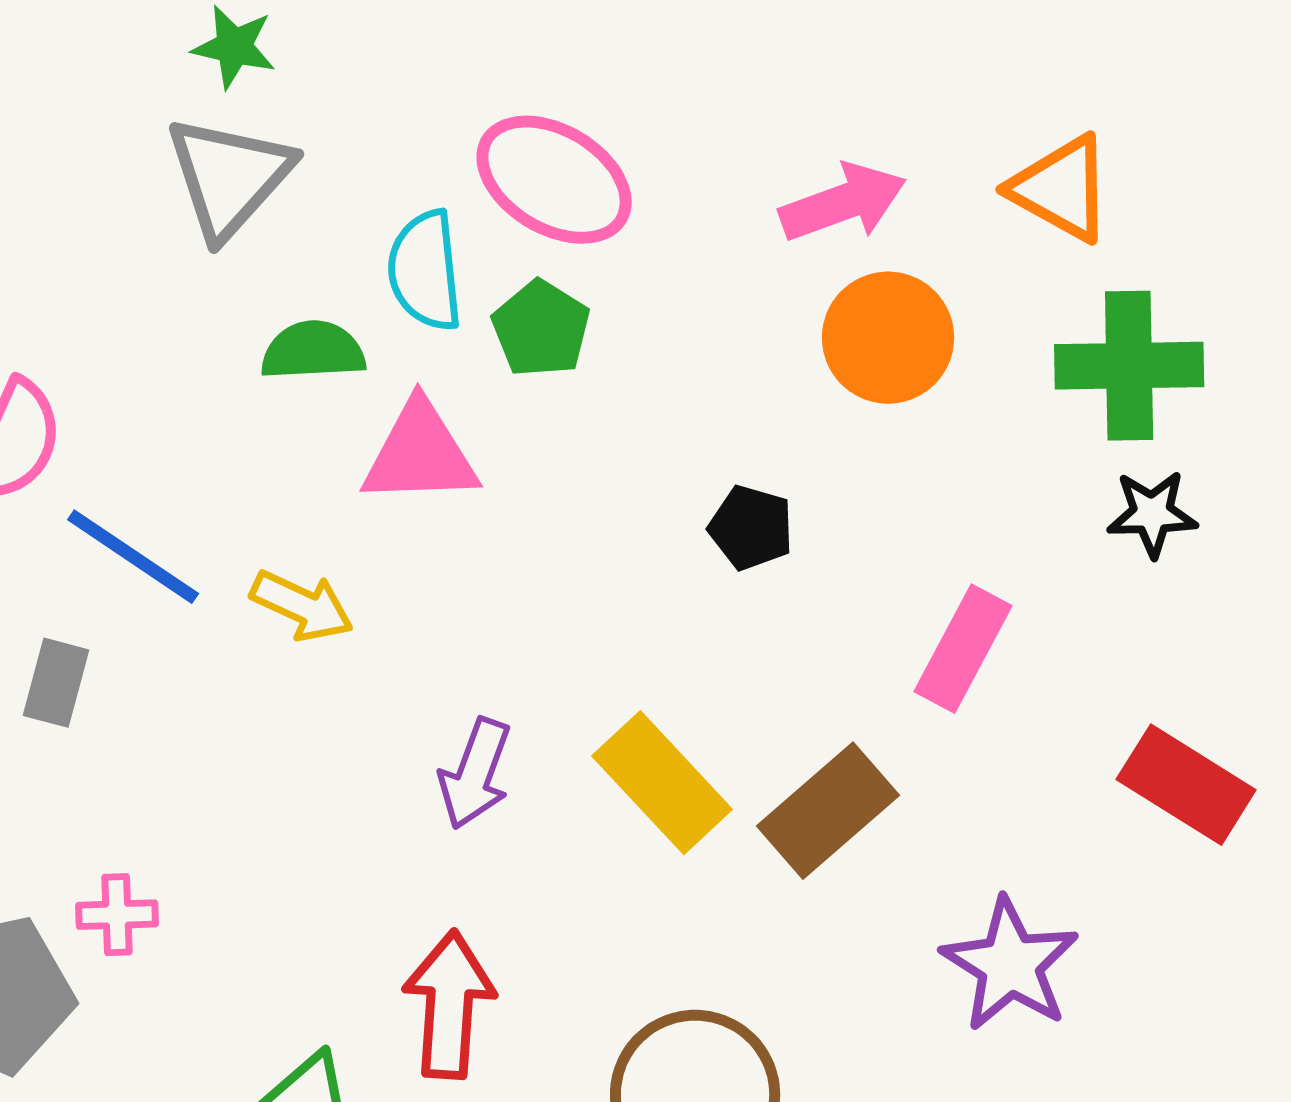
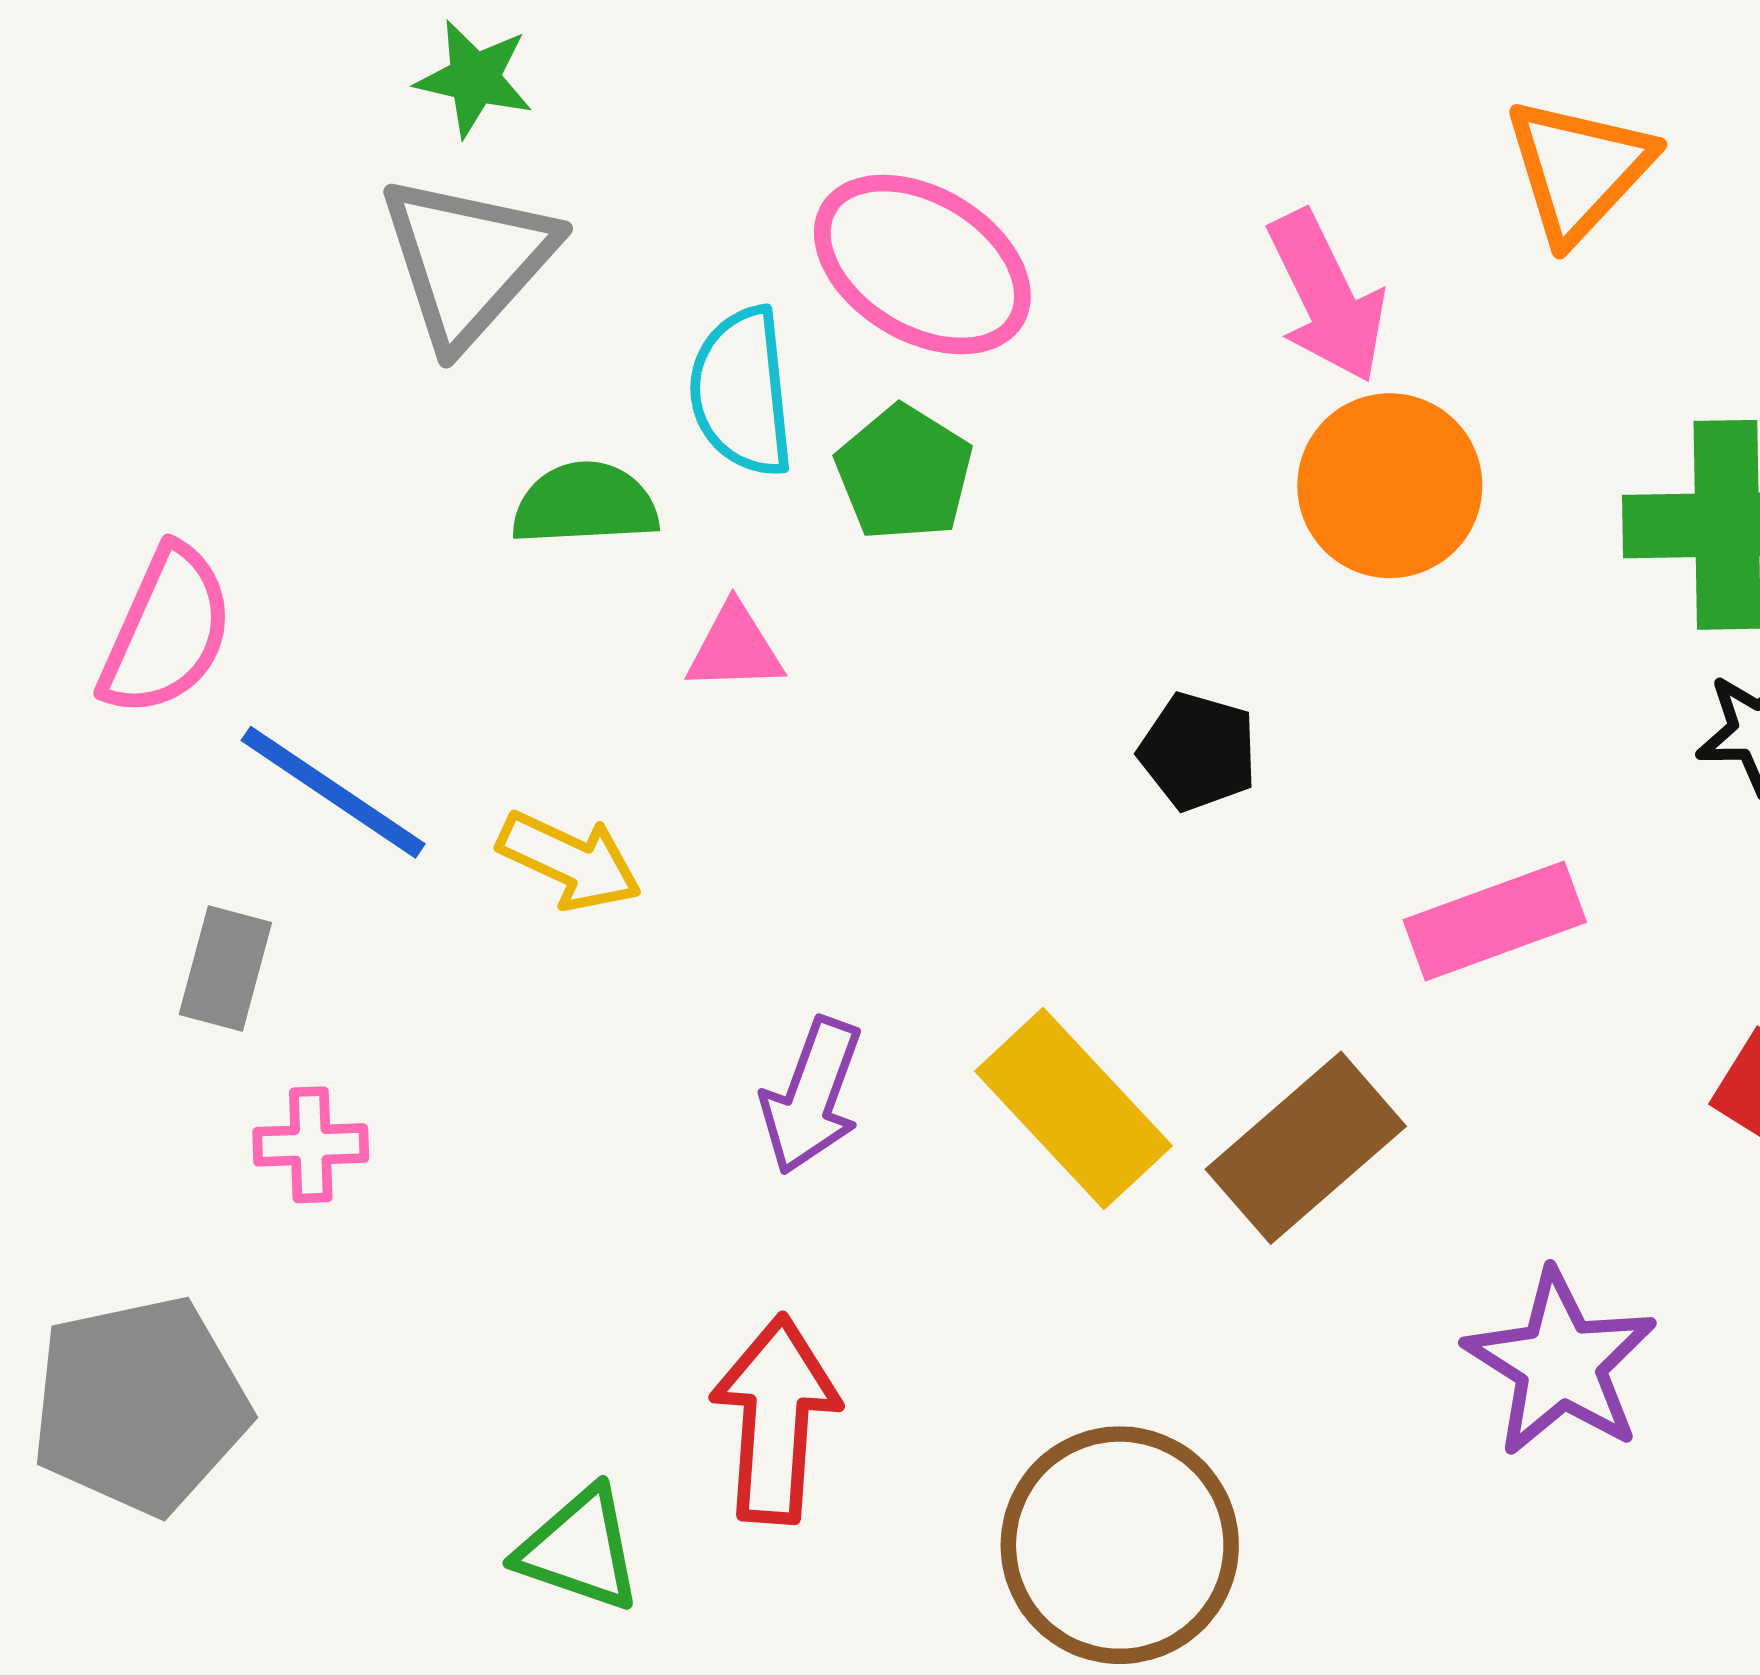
orange triangle: (1061, 189) -> (1579, 169), moved, turned 44
pink arrow: (843, 203) -> (1327, 297), turned 84
pink triangle: (420, 454) -> (735, 648), size x0.6
pink rectangle: (963, 649) -> (1495, 921), turned 42
pink cross: (117, 915) -> (311, 1145), moved

